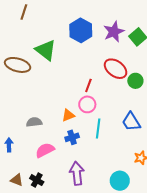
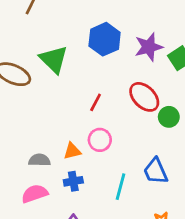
red line: (88, 85) -> (96, 102), moved
gray semicircle: (34, 122) -> (39, 160), moved
cyan line: (98, 129) -> (121, 187), moved

